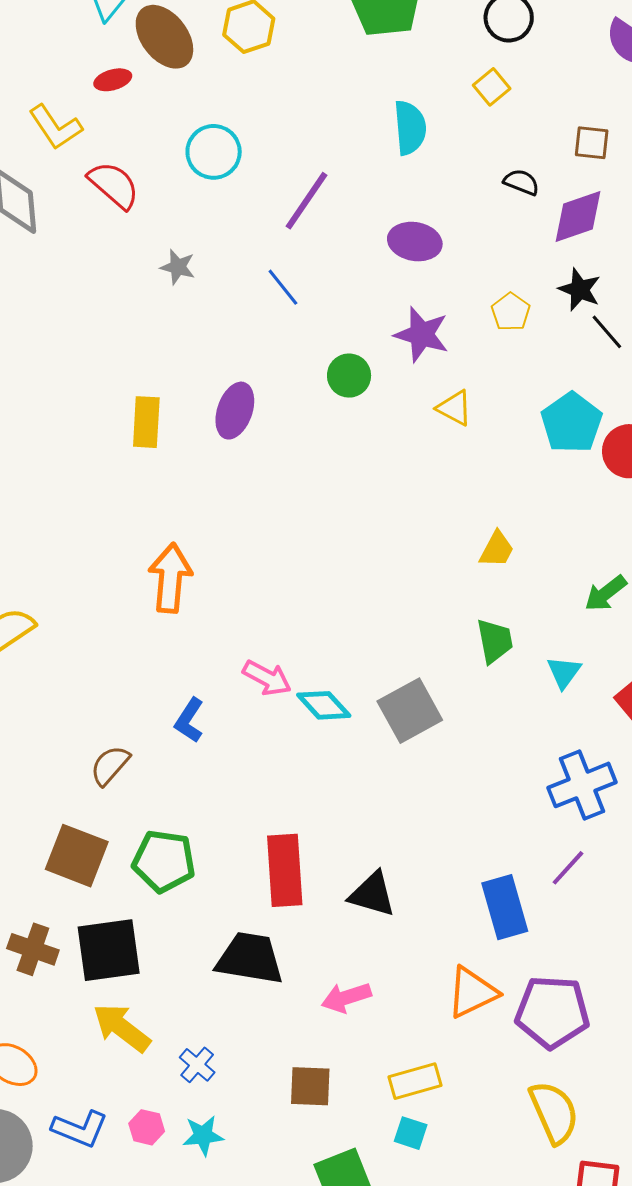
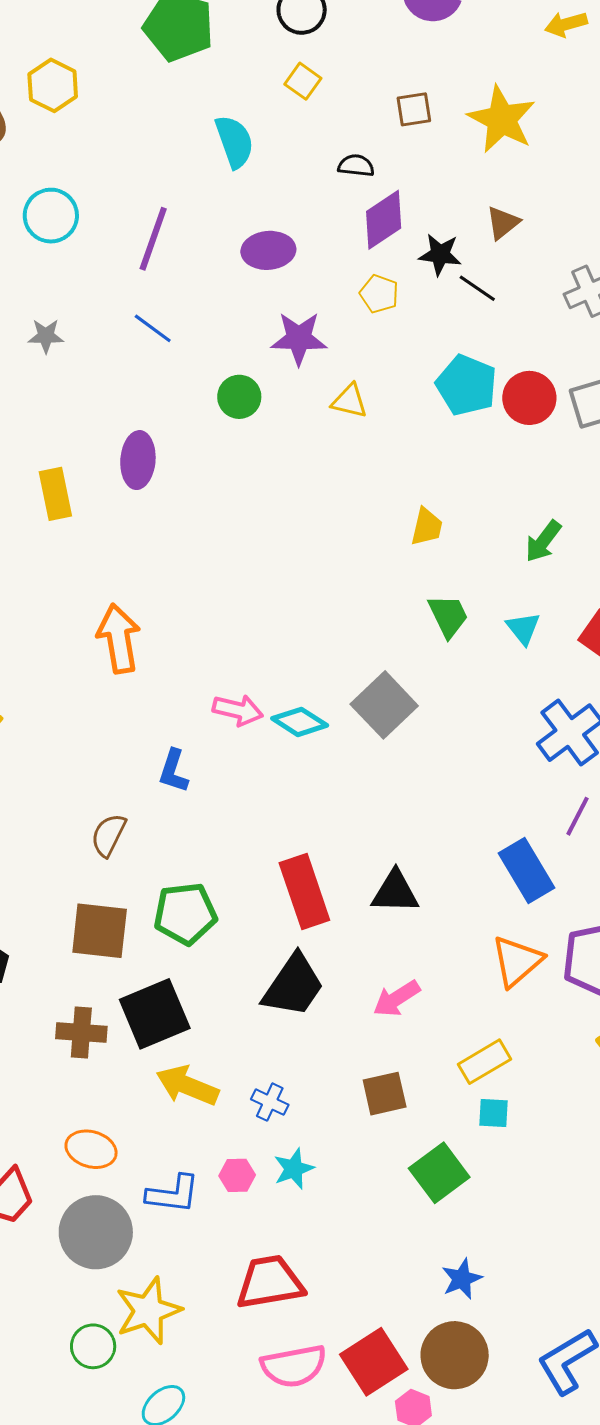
purple diamond: (578, 217) -> (384, 220), moved
black trapezoid: (250, 958) -> (293, 986), turned 130

